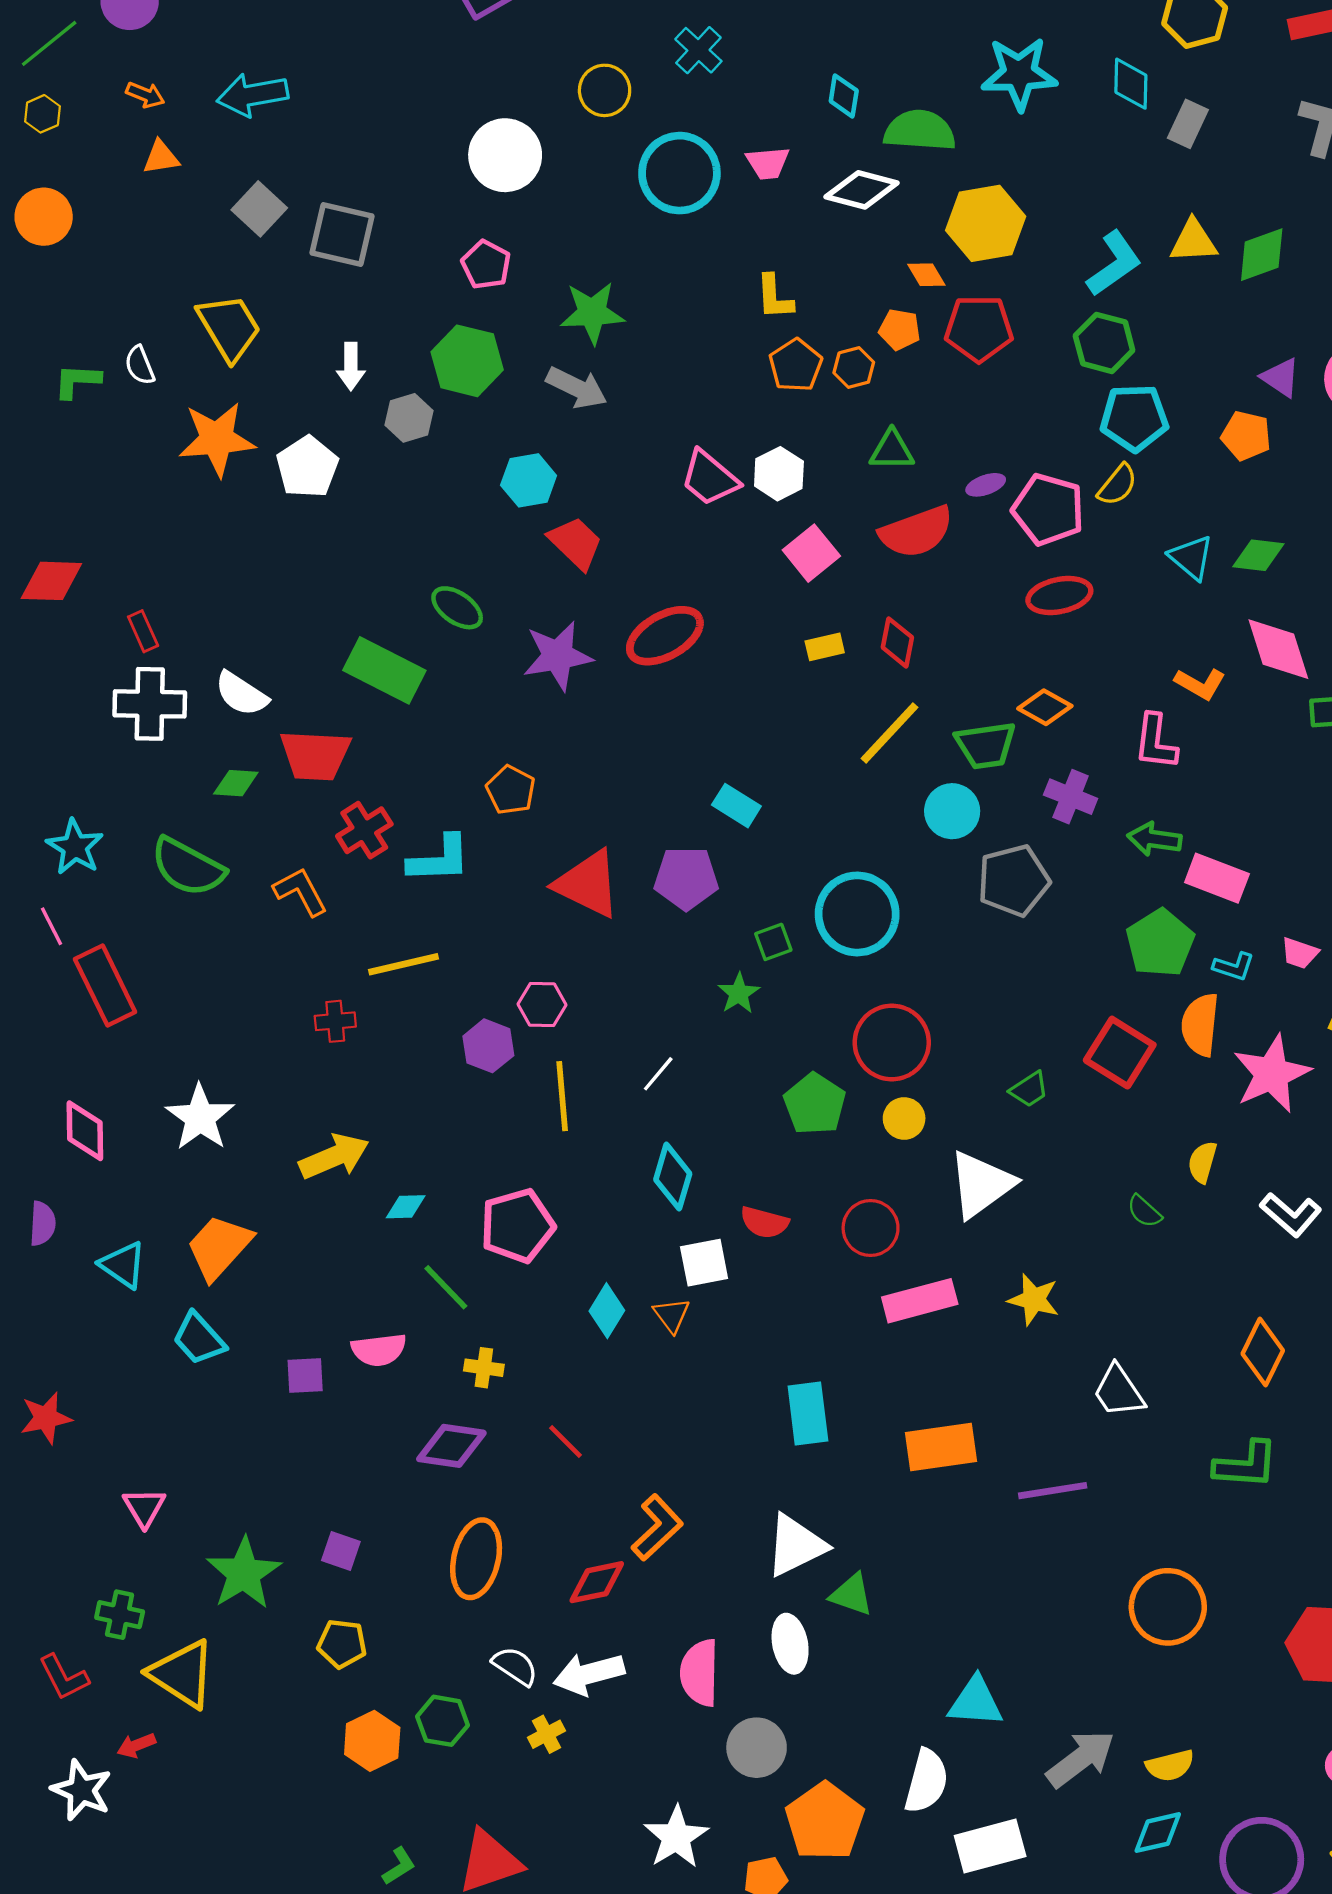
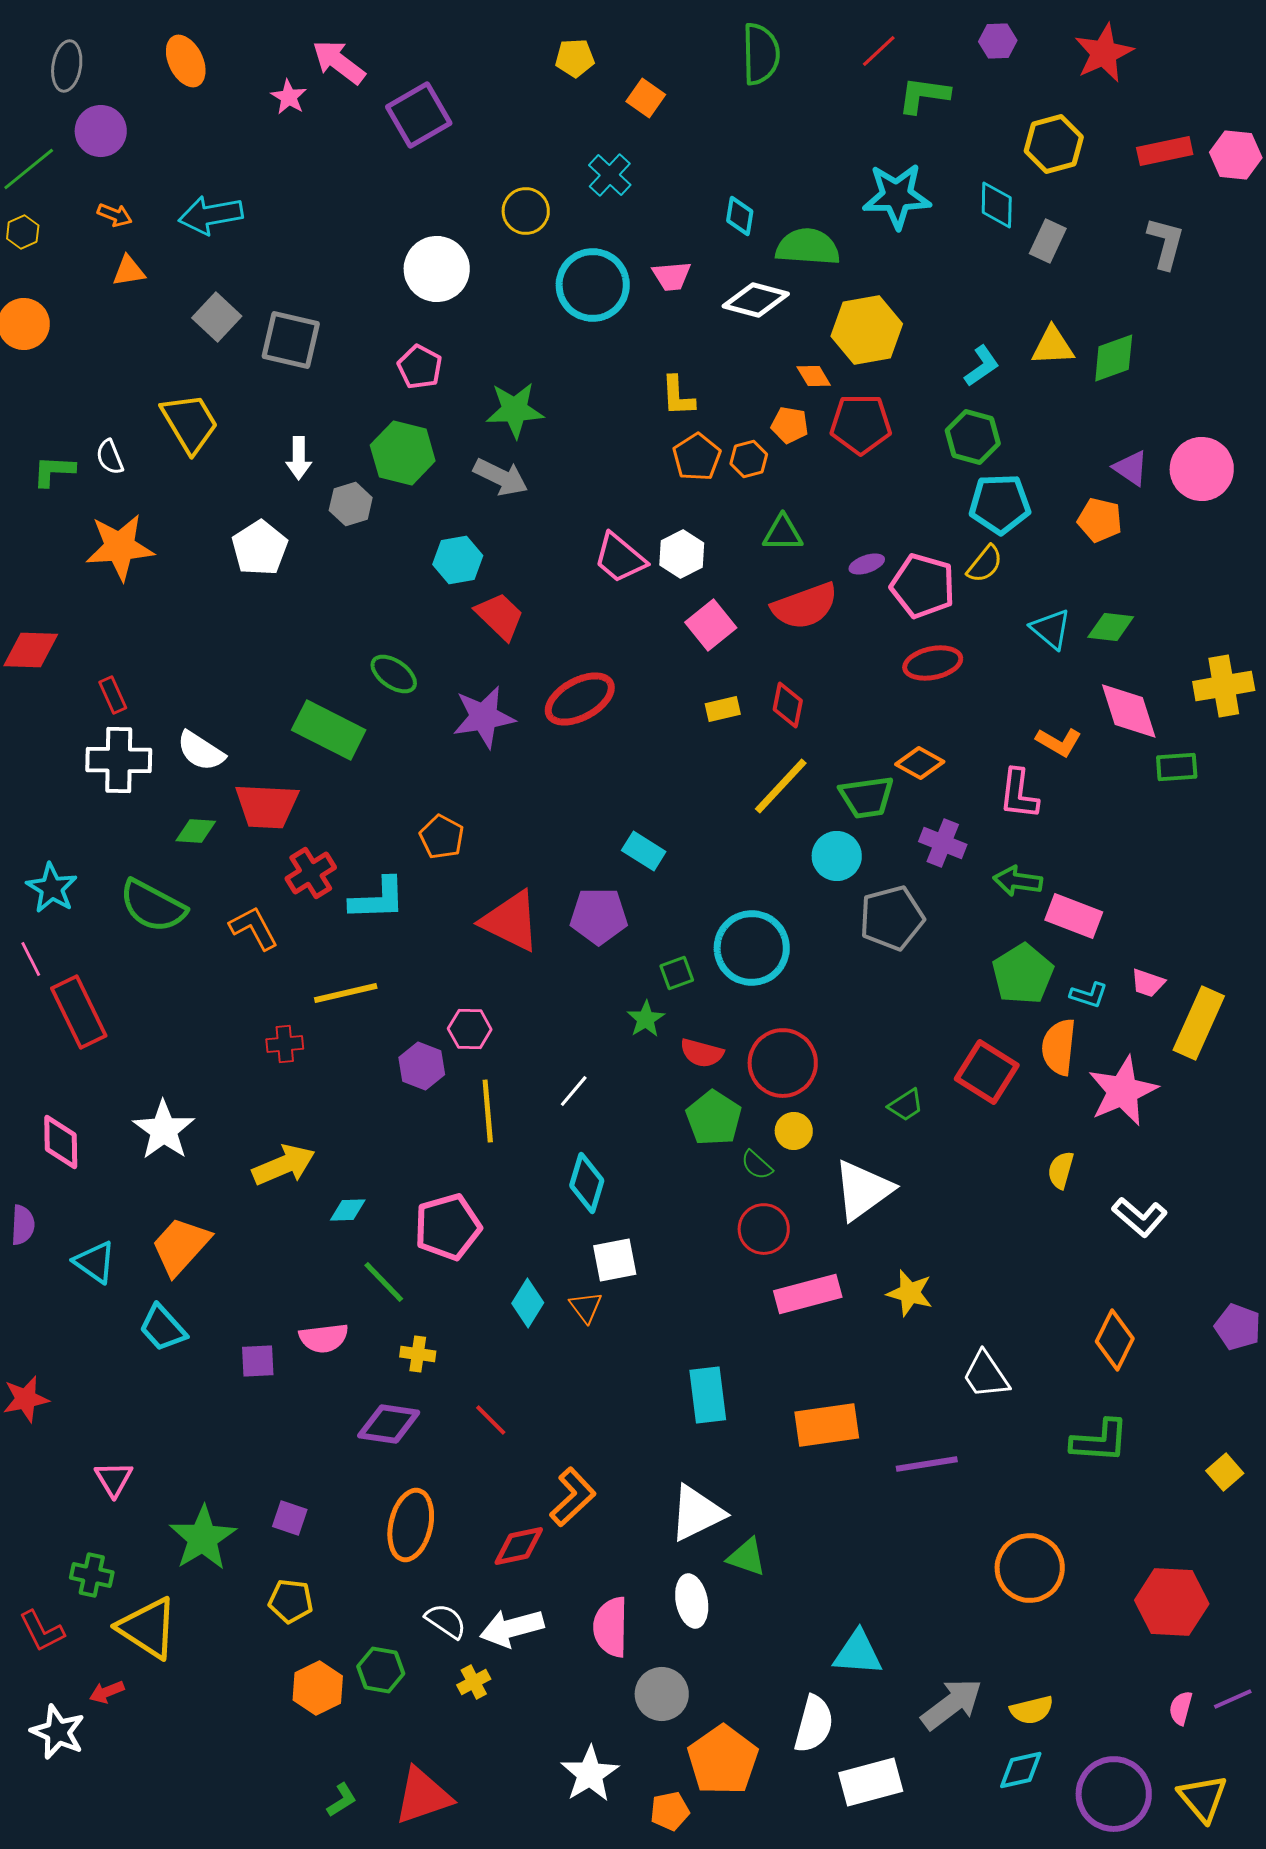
cyan L-shape: (1114, 264) -> (982, 366), size x0.7
orange star: (217, 439) -> (120, 547), moved
green semicircle: (1144, 1211) -> (757, 1165), moved
red semicircle: (764, 1222) -> (702, 1053), moved

